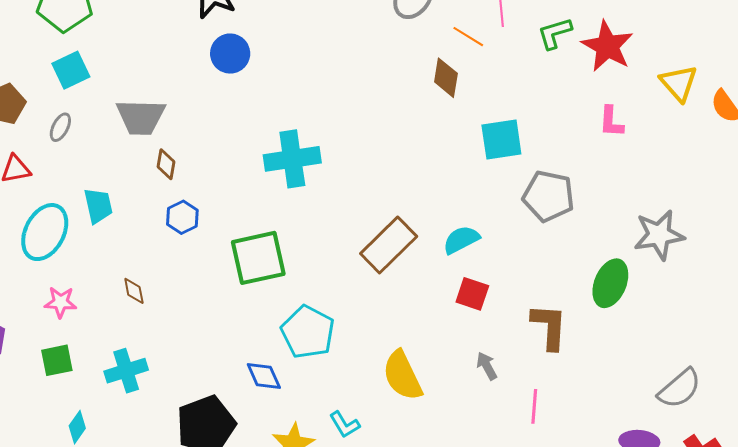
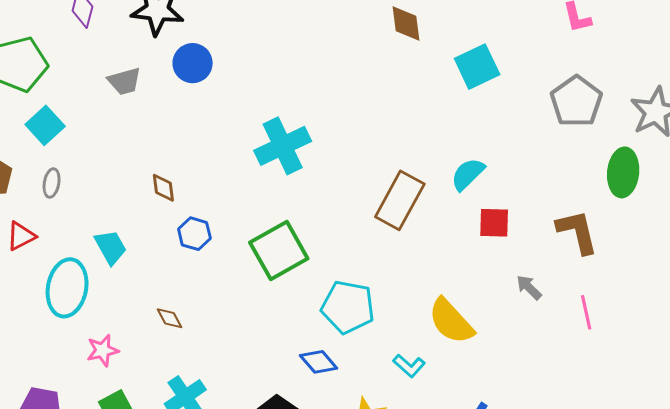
gray trapezoid: (141, 117) -> (124, 81), moved, size x0.7
gray pentagon: (549, 196) -> (576, 101), moved, turned -30
cyan L-shape: (345, 425) -> (409, 366), moved

